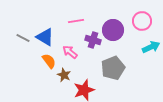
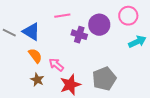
pink arrow: (70, 52) -> (56, 65), moved
gray pentagon: (113, 68) -> (104, 79), moved
brown star: (64, 75) -> (37, 80), moved

